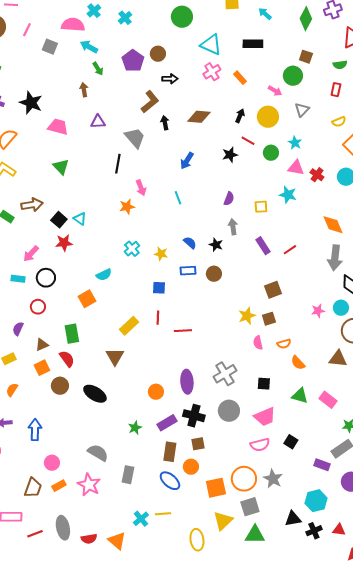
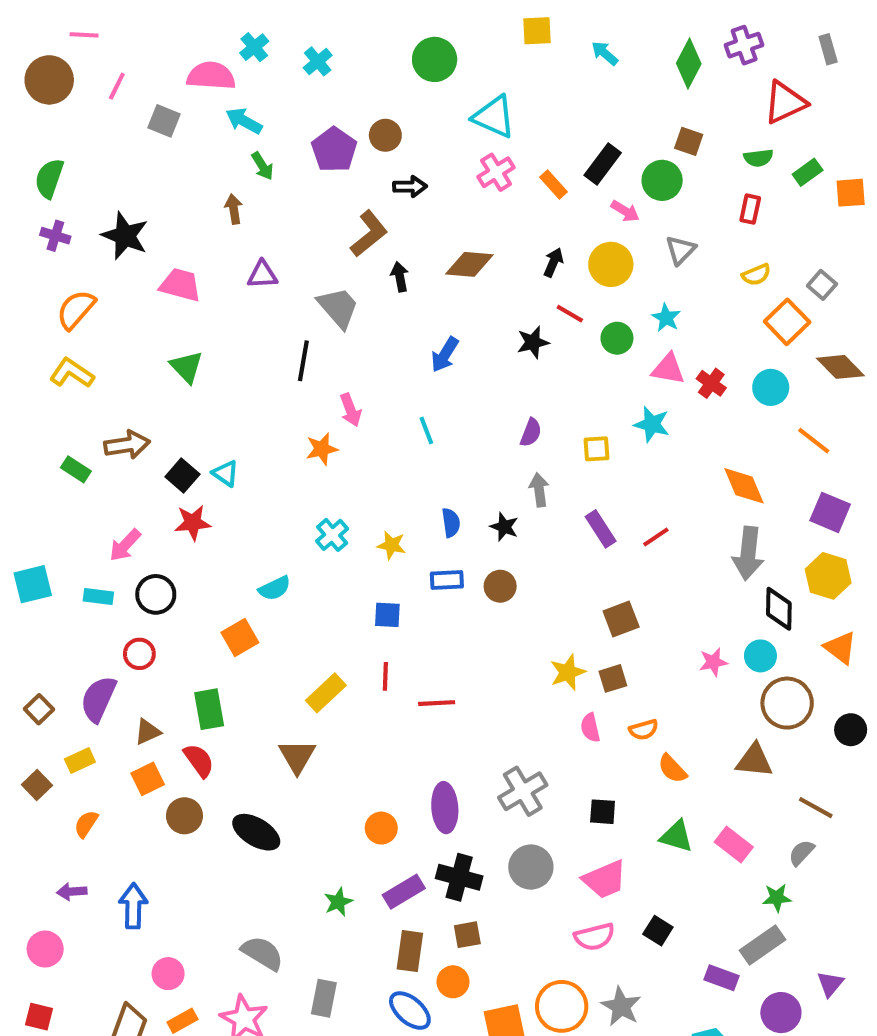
black rectangle: (253, 44) -> (603, 164), moved, turned -54
blue semicircle: (190, 243) -> (451, 523), turned 40
purple semicircle: (18, 329) -> (98, 699), size x1.6

